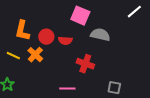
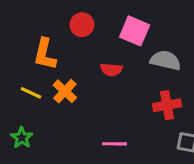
red circle: (46, 37) -> (82, 25), moved
red cross: (85, 64) -> (167, 105), moved, turned -30

